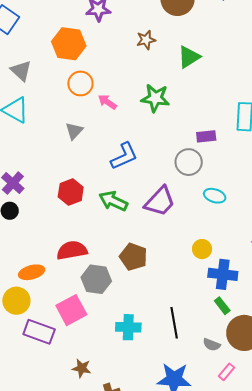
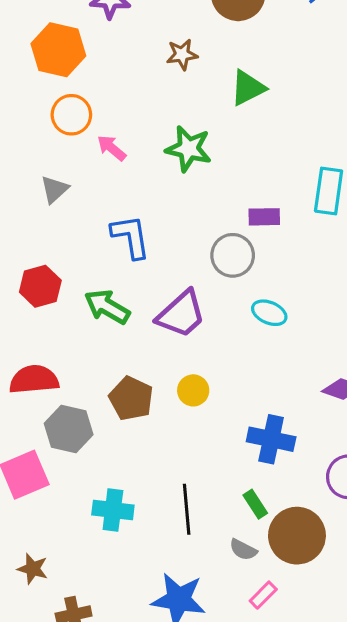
blue L-shape: (124, 156) -> (131, 237), turned -80
yellow circle: (202, 249) -> (193, 390), moved
green rectangle: (222, 306) -> (255, 504), moved

